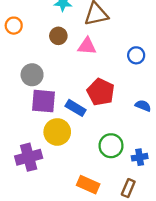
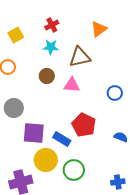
gray circle: (32, 75) -> (14, 108), moved
green circle: (111, 146) -> (74, 170), moved

